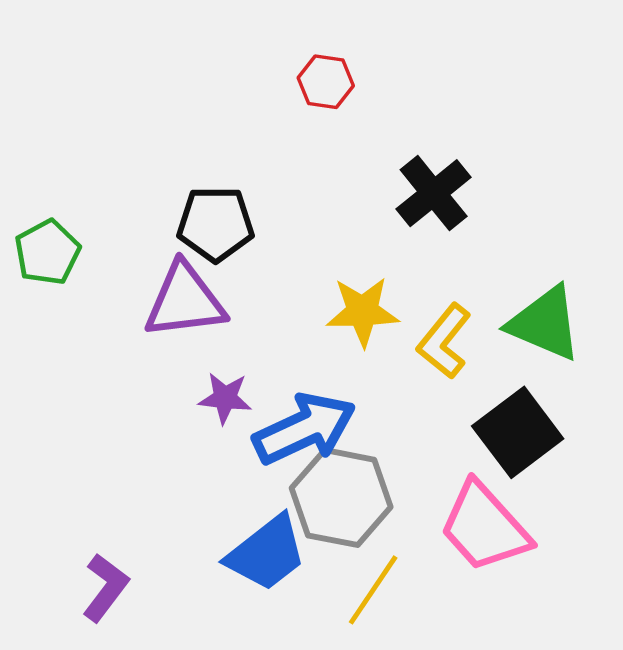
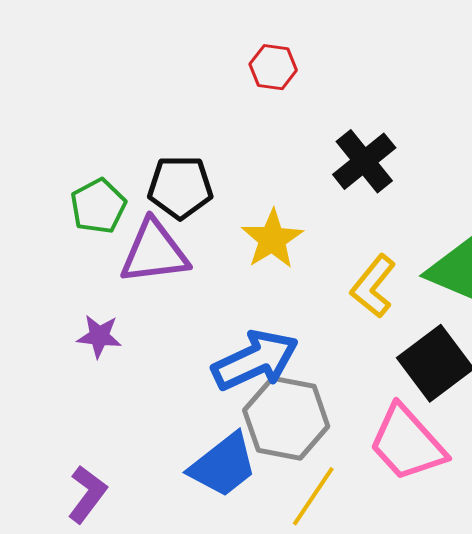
green pentagon: (47, 252) -> (98, 206), moved
yellow star: (362, 312) -> (272, 239), moved, turned -30
purple star: (225, 398) -> (99, 336), moved

